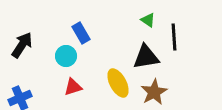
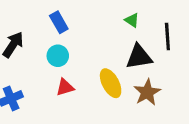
green triangle: (148, 20) -> (132, 20), moved
blue rectangle: (81, 33) -> (59, 22), moved

